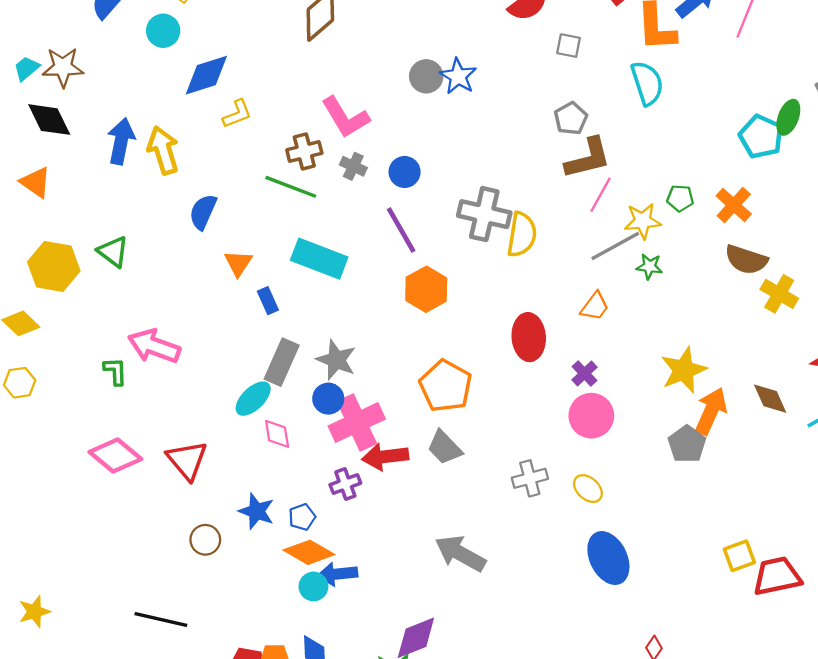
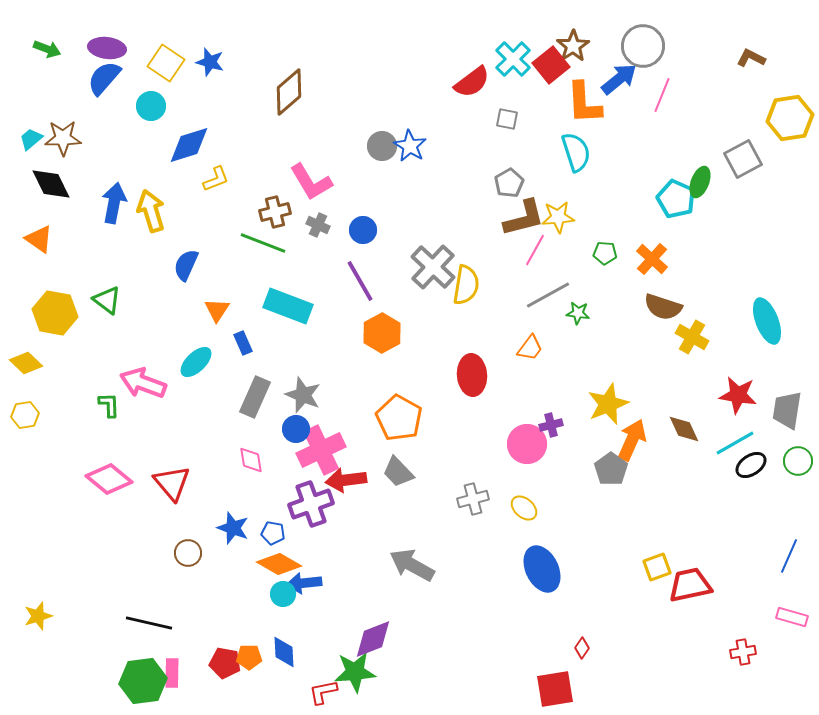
gray cross: (484, 214) -> (433, 267), turned 30
yellow star: (643, 221) -> (558, 217), moved
purple cross: (585, 374) -> (551, 425), moved, turned 30
cyan ellipse: (253, 399) -> (196, 362), moved
purple cross: (345, 484) -> (311, 504), size x1.6
blue pentagon: (302, 517) -> (273, 533), turned 30

